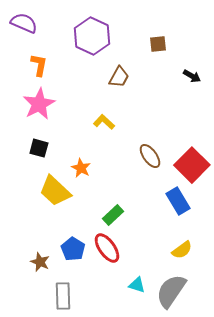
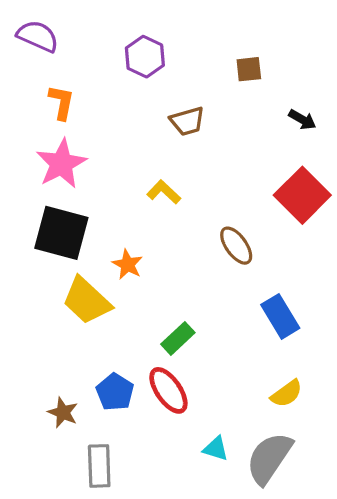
purple hexagon: (92, 36) -> (145, 57), size x0.7
brown trapezoid: (119, 77) -> (187, 121), turned 45
black square: (39, 148) -> (61, 233), size x1.8
red square: (192, 165) -> (302, 195), moved

